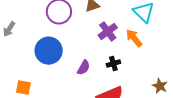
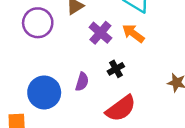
blue circle: (49, 51) -> (44, 92), moved

